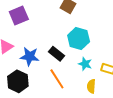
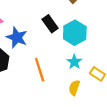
black rectangle: (56, 54) -> (50, 24), moved

